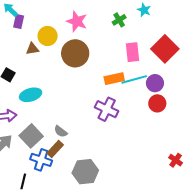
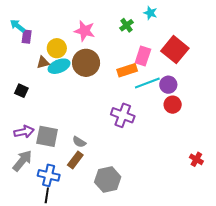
pink rectangle: (132, 52) -> (143, 56), turned 30
orange rectangle: (114, 79) -> (127, 70), moved
cyan ellipse: (31, 95) -> (59, 66), moved
gray square: (31, 136) -> (47, 136), moved, turned -30
blue cross: (41, 160) -> (49, 175), moved

